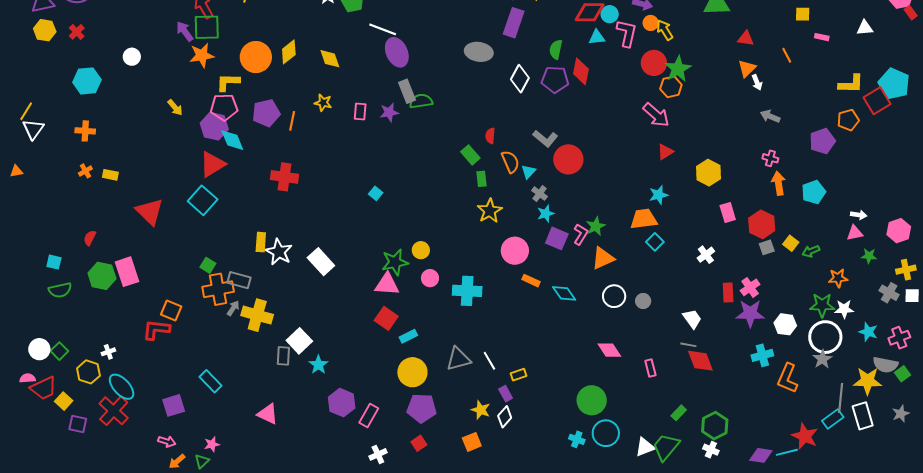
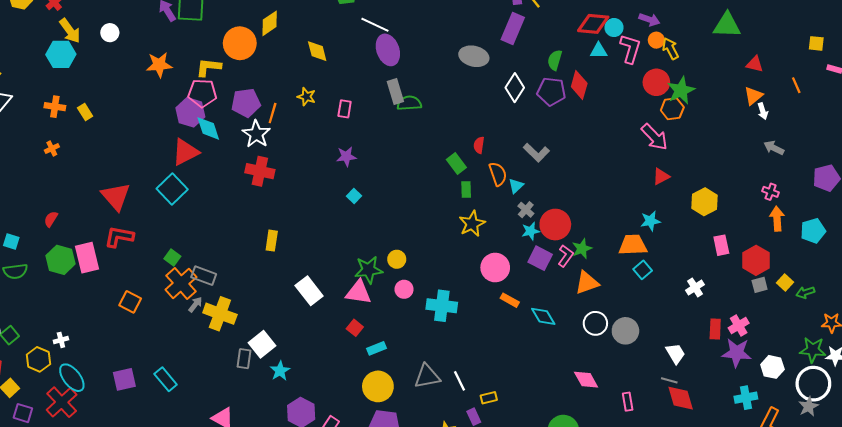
yellow diamond: (289, 52) -> (270, 23), moved
orange star: (202, 55) -> (159, 65), moved
yellow arrow: (175, 107) -> (70, 31), moved, size x1.4
purple star: (389, 112) -> (346, 156), moved
red circle: (568, 159) -> (555, 225), moved
yellow rectangle: (110, 175) -> (85, 112), moved, turned 42
yellow rectangle: (261, 242) -> (272, 241), moved
white star: (279, 252) -> (256, 134), moved
white rectangle: (321, 262) -> (309, 291), moved
orange cross: (218, 289) -> (181, 283), turned -36
gray circle: (643, 301) -> (625, 331), size x1.6
red square: (386, 318) -> (355, 328), size x0.7
red L-shape: (156, 330) -> (119, 237), moved
purple square: (174, 405) -> (124, 379), moved

